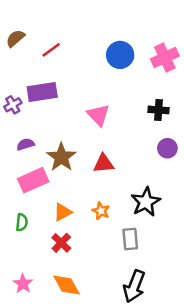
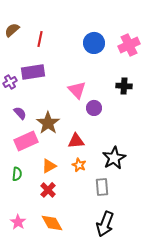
red line: (51, 50) -> (40, 39), turned -42
purple semicircle: (26, 144) -> (20, 113), turned 64
purple circle: (167, 148) -> (94, 108), moved
red triangle: (104, 164) -> (76, 141), moved

